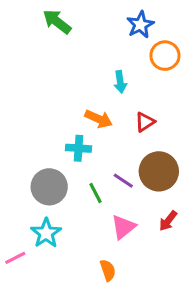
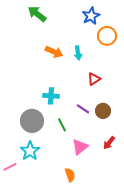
orange arrow: (99, 119) -> (54, 52), moved
brown circle: (159, 171) -> (103, 111), size x0.6
purple line: (123, 181) -> (83, 109), moved

